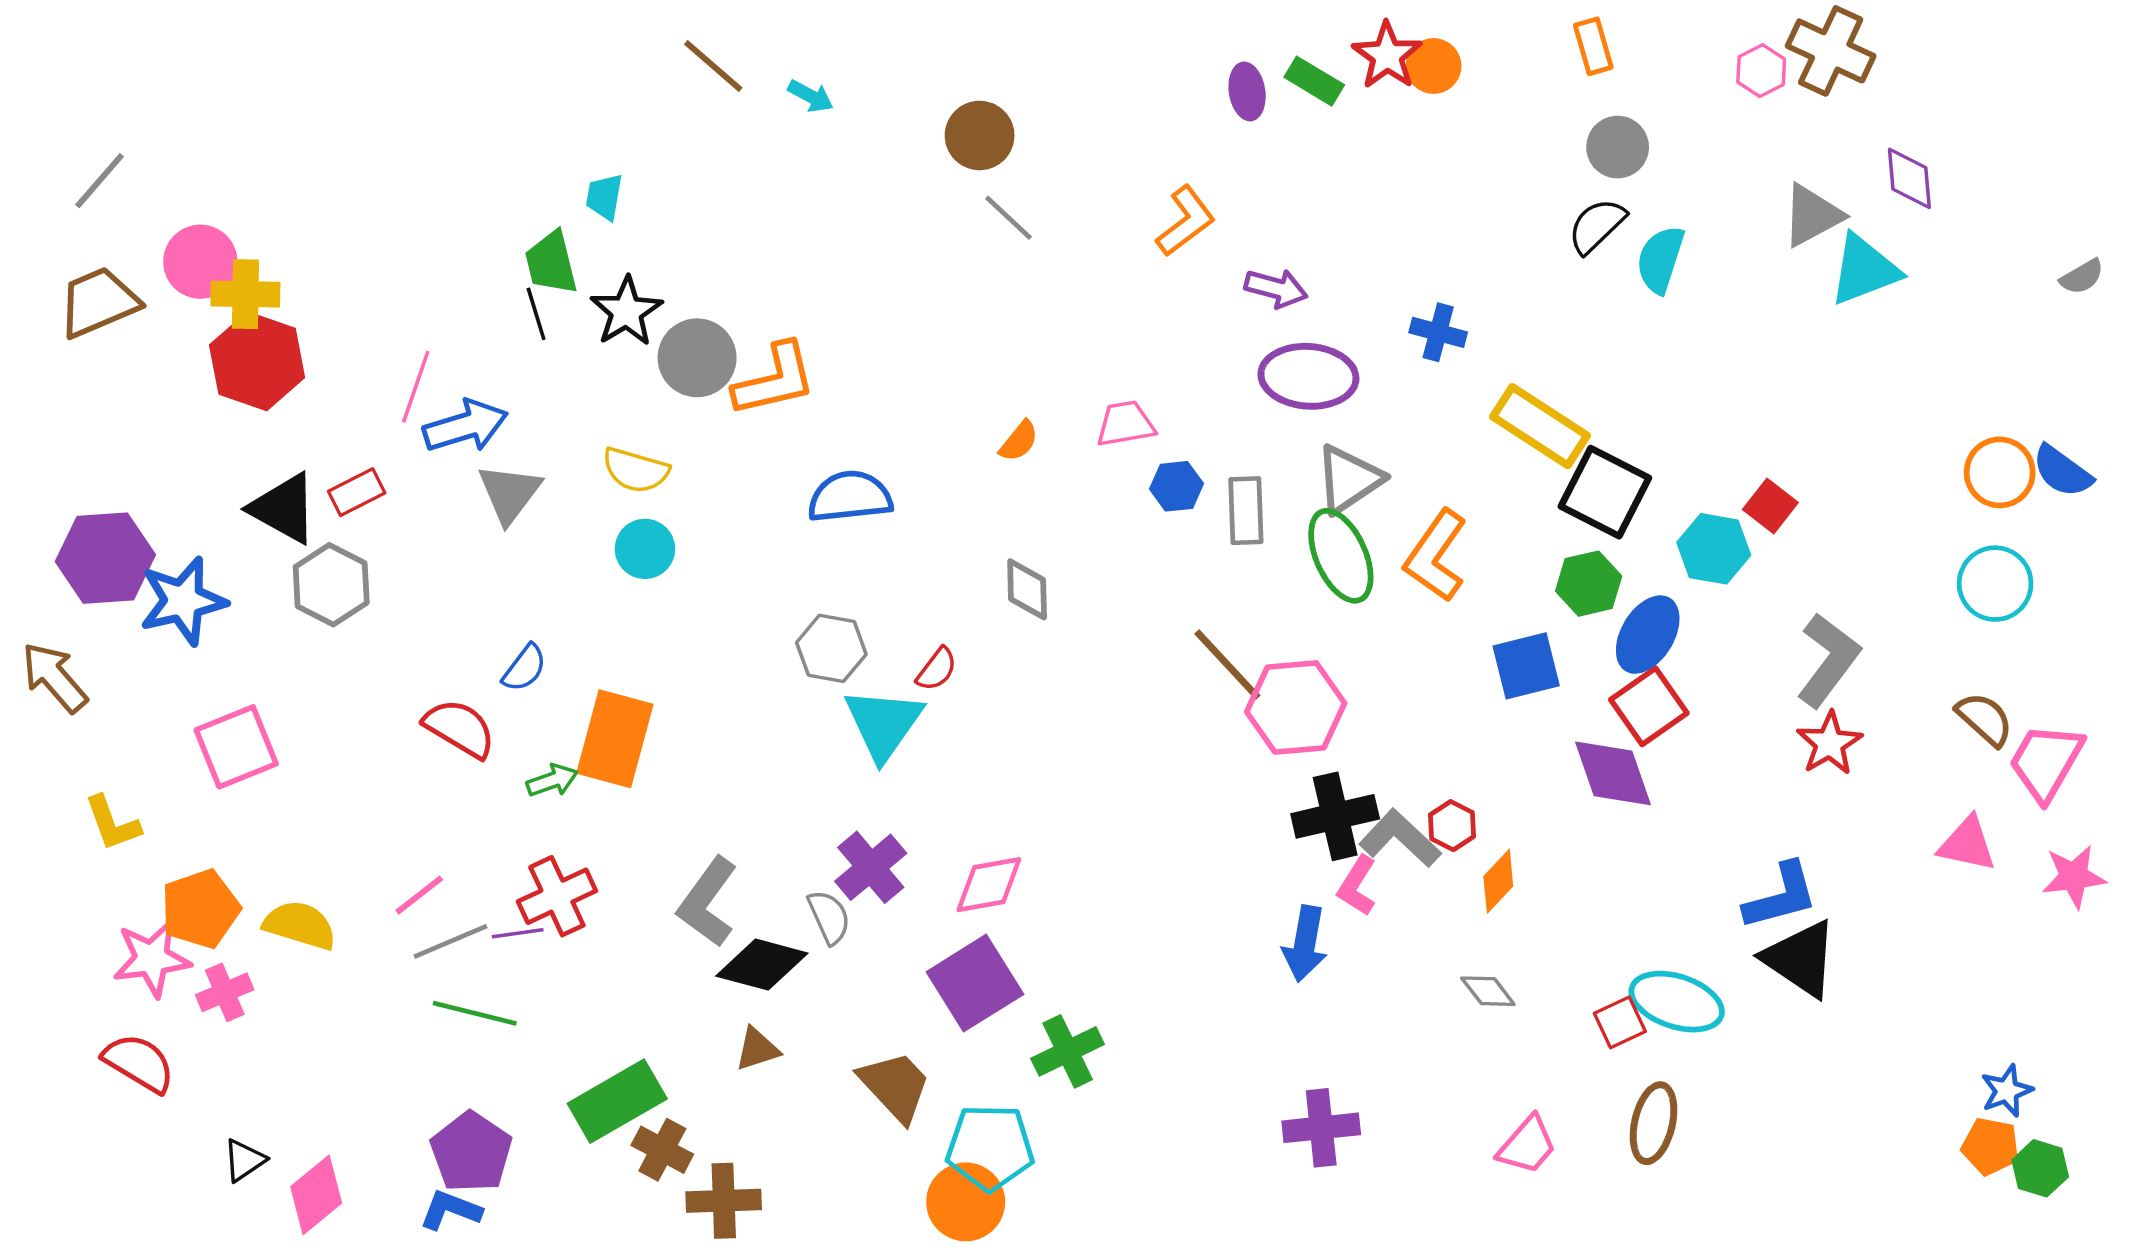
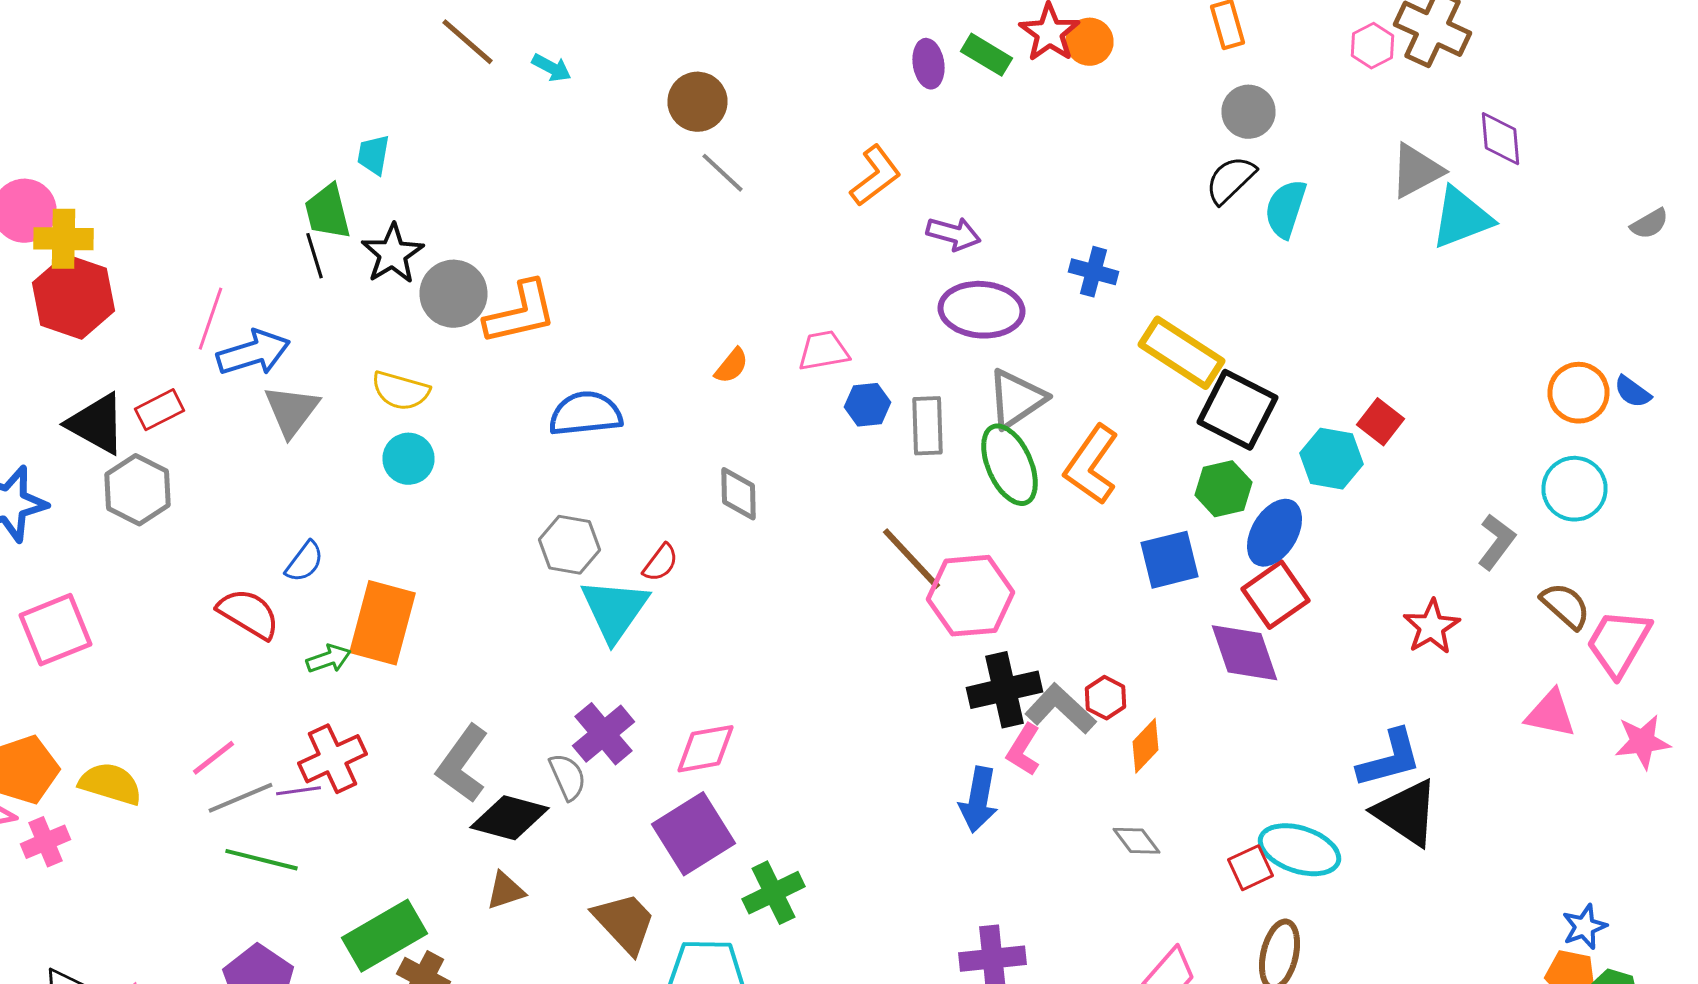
blue semicircle: (2062, 471) -> (1632, 392), size x0.7
gray L-shape: (1828, 660) -> (1496, 542), moved, size x0.7

